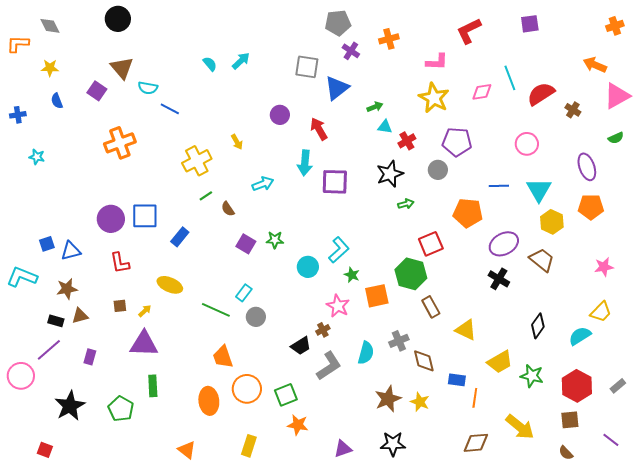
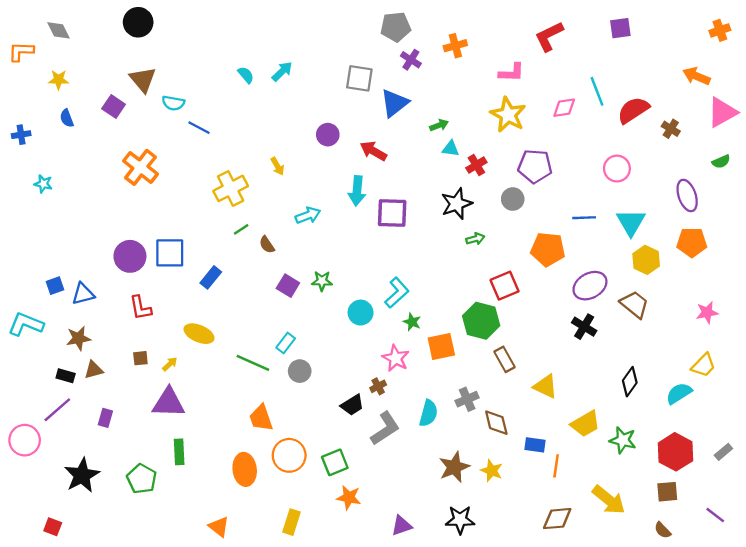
red arrow: (319, 129) -> (373, 151), turned -30
orange cross: (120, 143) -> (140, 167), turned -32

